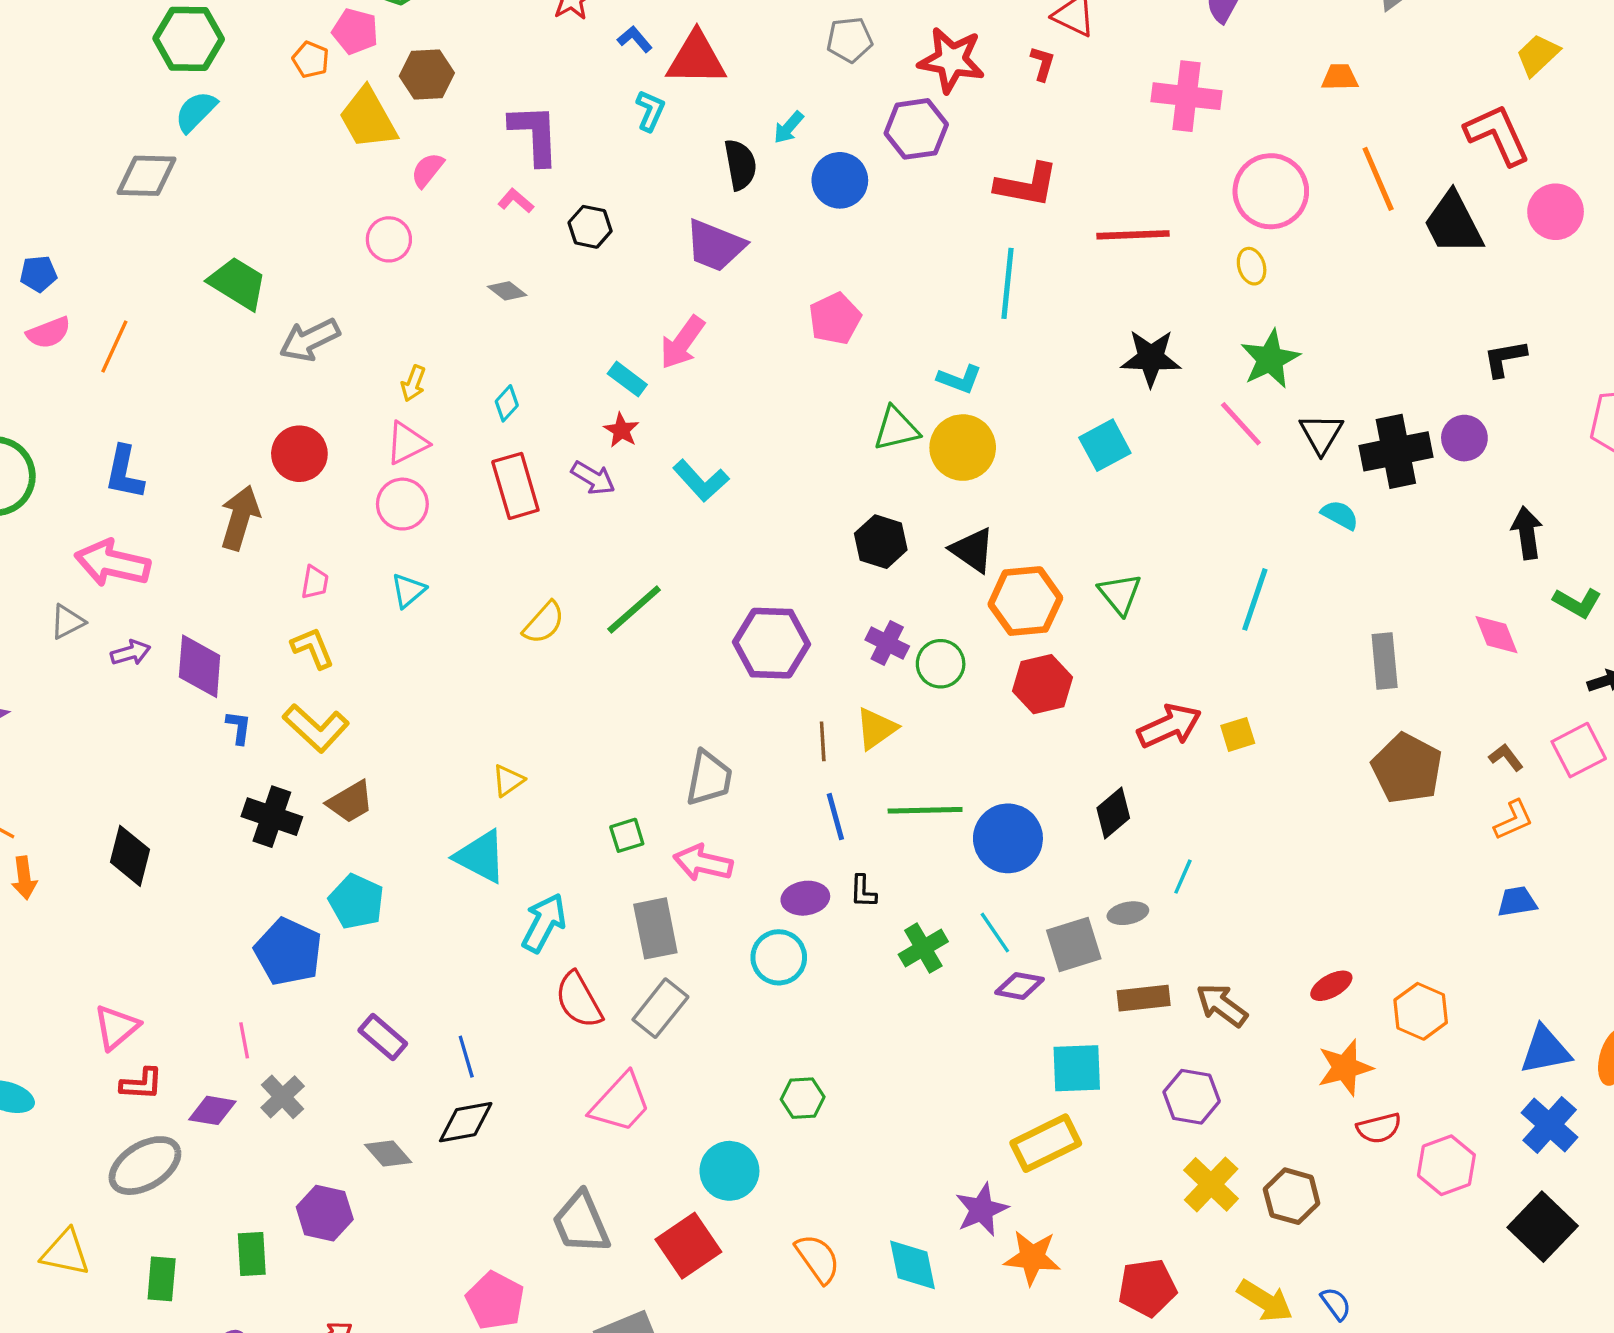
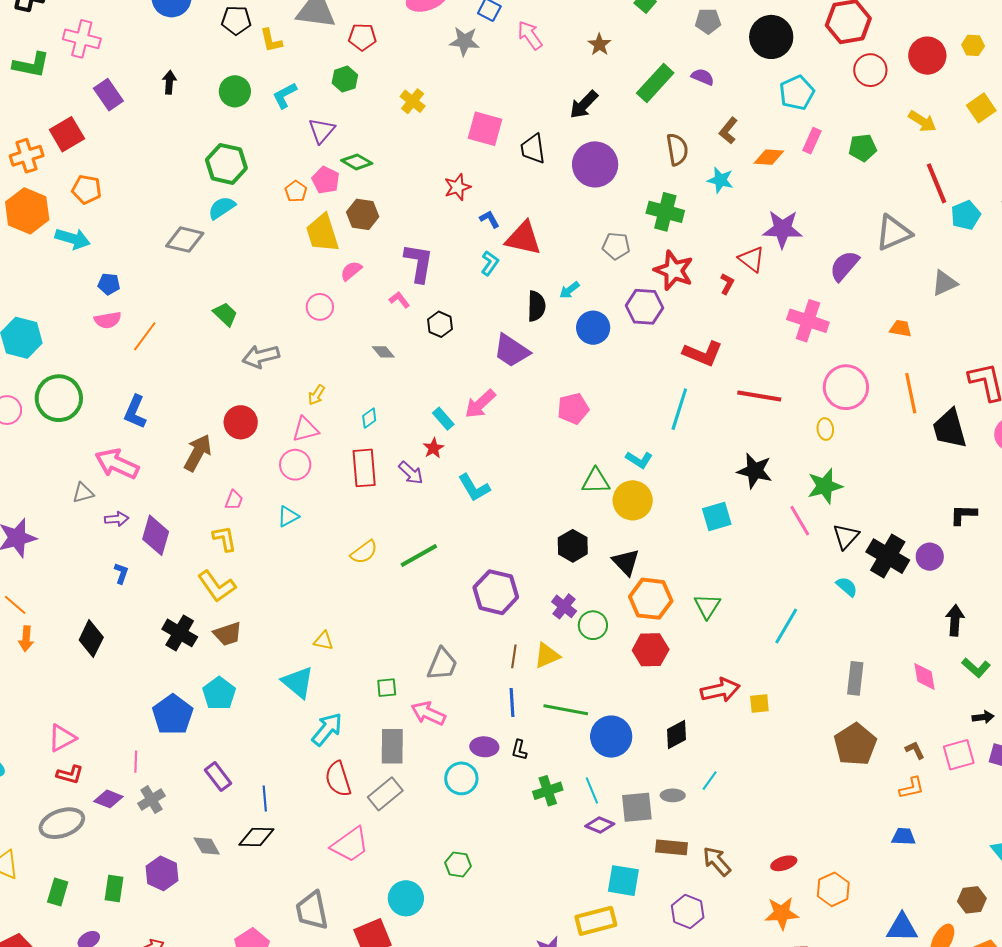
green trapezoid: (238, 283) -> (225, 314), size x0.7
black cross: (1396, 451) -> (888, 556), turned 30
blue L-shape: (239, 728) -> (121, 573), moved
yellow triangle: (508, 780) -> (323, 641), turned 35

